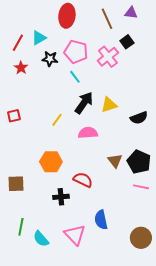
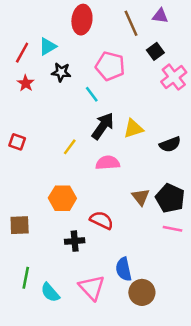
pink pentagon: (76, 52) -> (110, 66), moved
pink cross: (108, 57) -> (174, 77), moved
red square: (14, 116) -> (17, 142), turned 32
brown circle: (141, 238) -> (142, 292), moved

